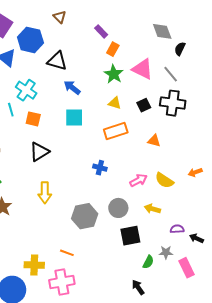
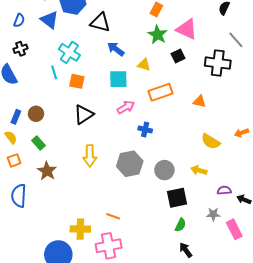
gray line: (171, 74) -> (236, 40), moved
yellow triangle: (115, 103) -> (144, 65), moved
black square: (144, 105) -> (178, 56), moved
pink arrow: (138, 180) -> (126, 107), moved
gray hexagon: (85, 216) -> (130, 164), moved
green semicircle: (148, 262) -> (180, 225), moved

